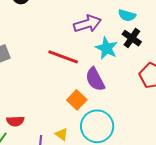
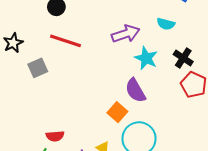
black cross: (132, 38) -> (183, 58), moved
red line: (63, 57) -> (66, 41), moved

